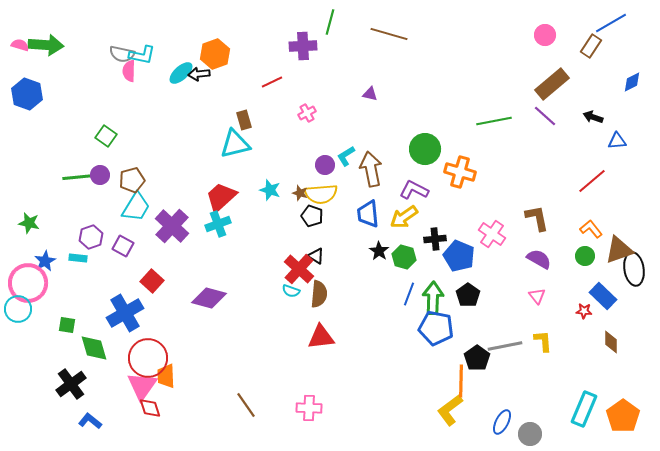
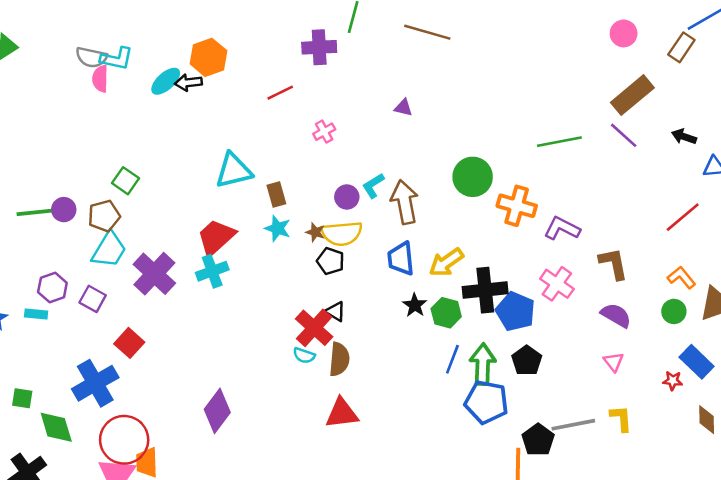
brown rectangle: (244, 120) -> (276, 194), moved
green square: (106, 136) -> (125, 181), moved
purple L-shape: (414, 190) -> (562, 228), moved
black cross: (435, 239) -> (485, 290), size x1.6
purple diamond: (209, 298) -> (217, 411), moved, turned -68

